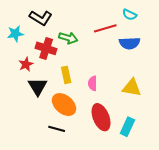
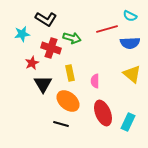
yellow triangle: (132, 88) -> (132, 74), moved, turned 30

